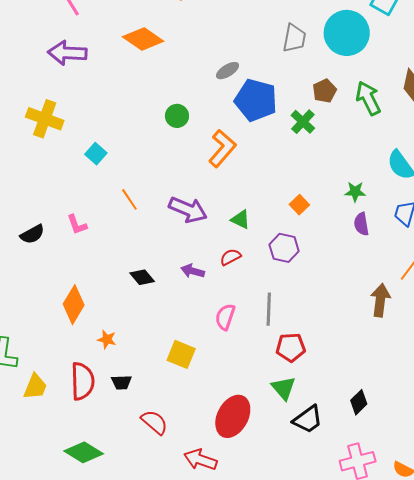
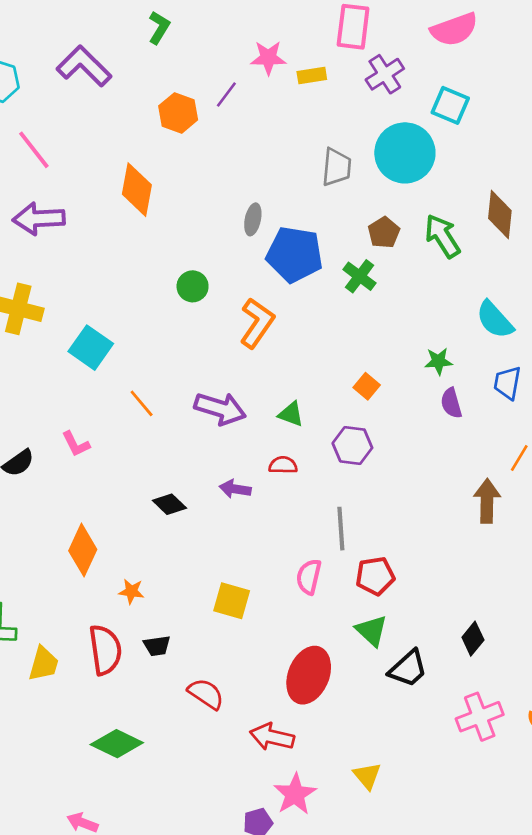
orange diamond: (143, 39) -> (137, 190), turned 72
gray ellipse: (228, 71) -> (253, 219), turned -40
cyan square: (96, 154) -> (91, 348), size x1.5
red semicircle: (230, 257) -> (283, 465), turned 35
pink semicircle: (225, 317) -> (309, 577), moved

